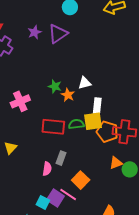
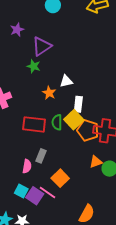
purple triangle: (58, 34) -> (42, 46), moved
green star: (55, 86) -> (34, 66), moved
yellow square: (93, 121) -> (74, 120), turned -36
green semicircle: (76, 124) -> (57, 122), turned -84
cyan square: (43, 202) -> (21, 191), moved

